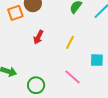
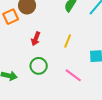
green circle: (36, 85) -> (39, 66), moved

